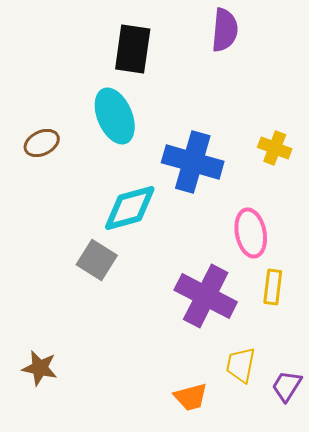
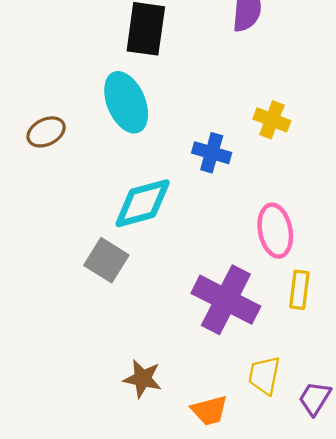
yellow cross: (275, 148) -> (272, 120), moved
blue cross: (193, 162) -> (212, 153), size x0.6
brown star: (40, 368) -> (143, 379), moved

